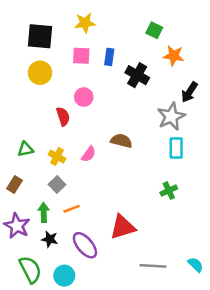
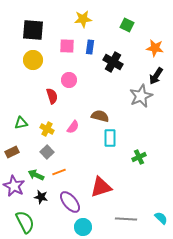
yellow star: (85, 23) -> (83, 19), moved
orange star: (174, 56) -> (155, 48), moved
cyan rectangle: (176, 148) -> (110, 138), moved
brown rectangle: (14, 184) -> (12, 152), turned 32
green arrow: (44, 212) -> (36, 175), turned -63
cyan circle: (64, 276) -> (83, 227), moved

